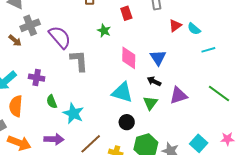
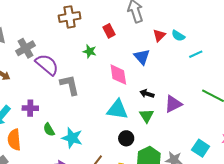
gray cross: (30, 25) -> (25, 48), moved
blue triangle: (158, 58) -> (142, 57), moved

